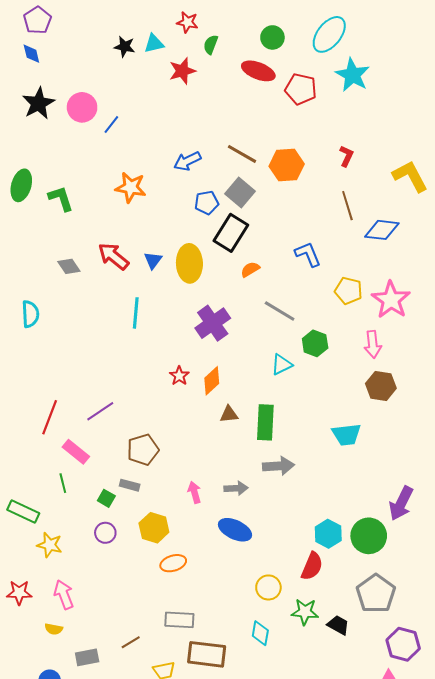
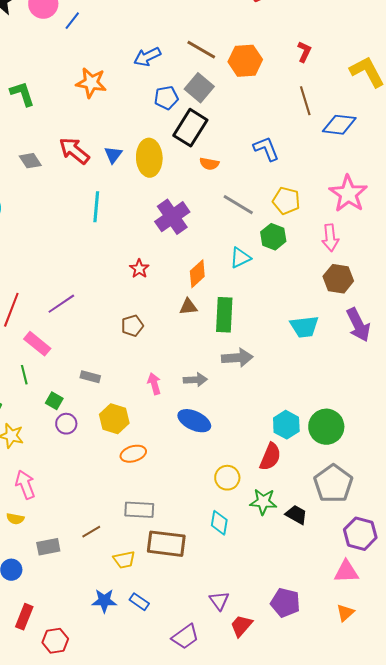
orange semicircle: (250, 269) -> (209, 164), turned -138
yellow pentagon: (348, 291) -> (286, 201), moved
orange diamond: (212, 381) -> (197, 274), moved
brown pentagon: (143, 450) -> (132, 326), moved, size x0.7
green square: (106, 498) -> (54, 401), moved
purple arrow: (401, 503) -> (358, 325), moved, turned -52

